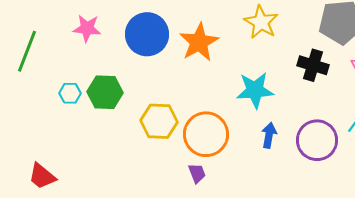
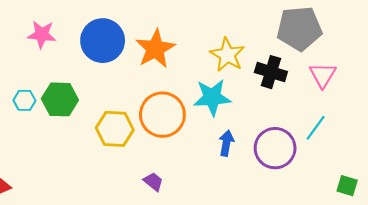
yellow star: (261, 22) -> (227, 55), moved
orange circle: (206, 134) -> (162, 115), moved
purple trapezoid: (197, 173) -> (153, 182), turned -30

